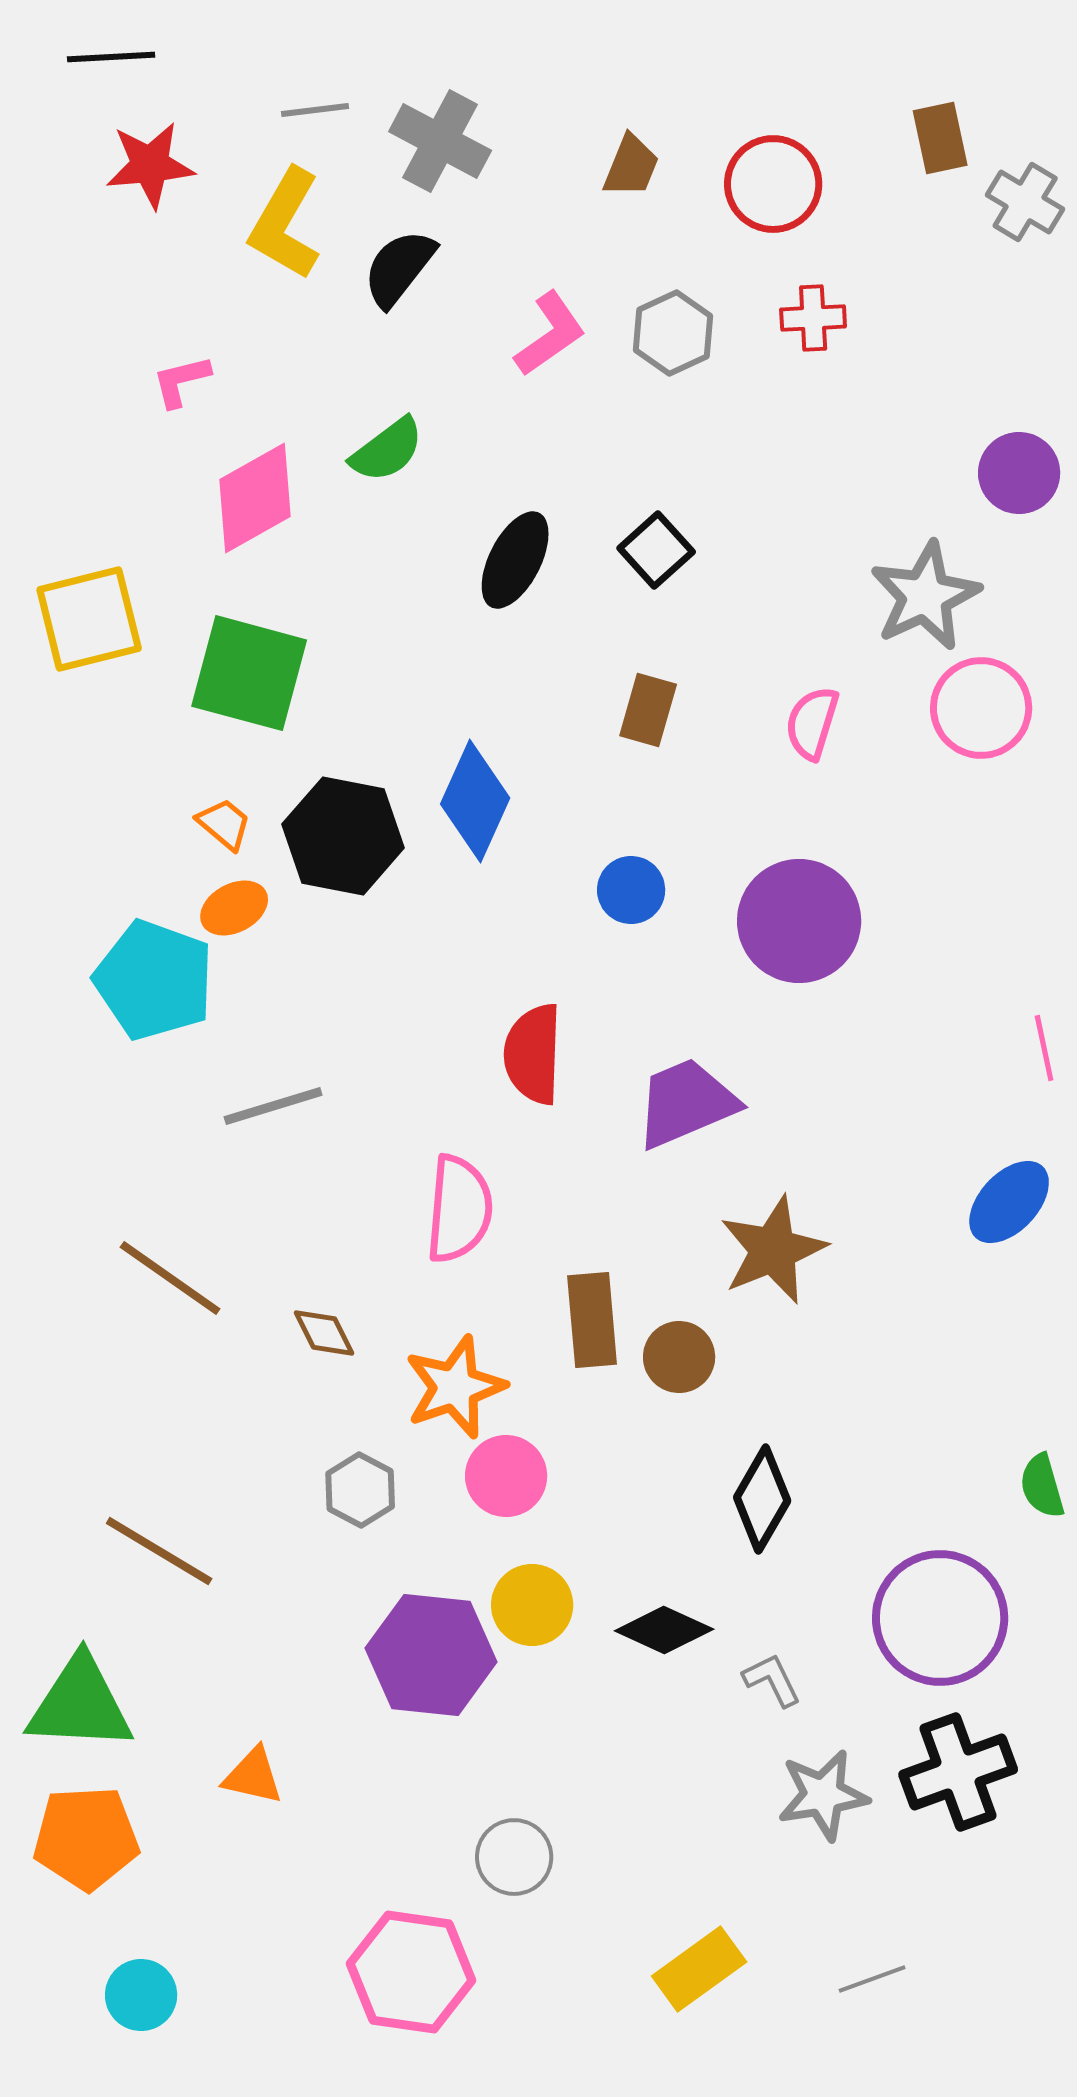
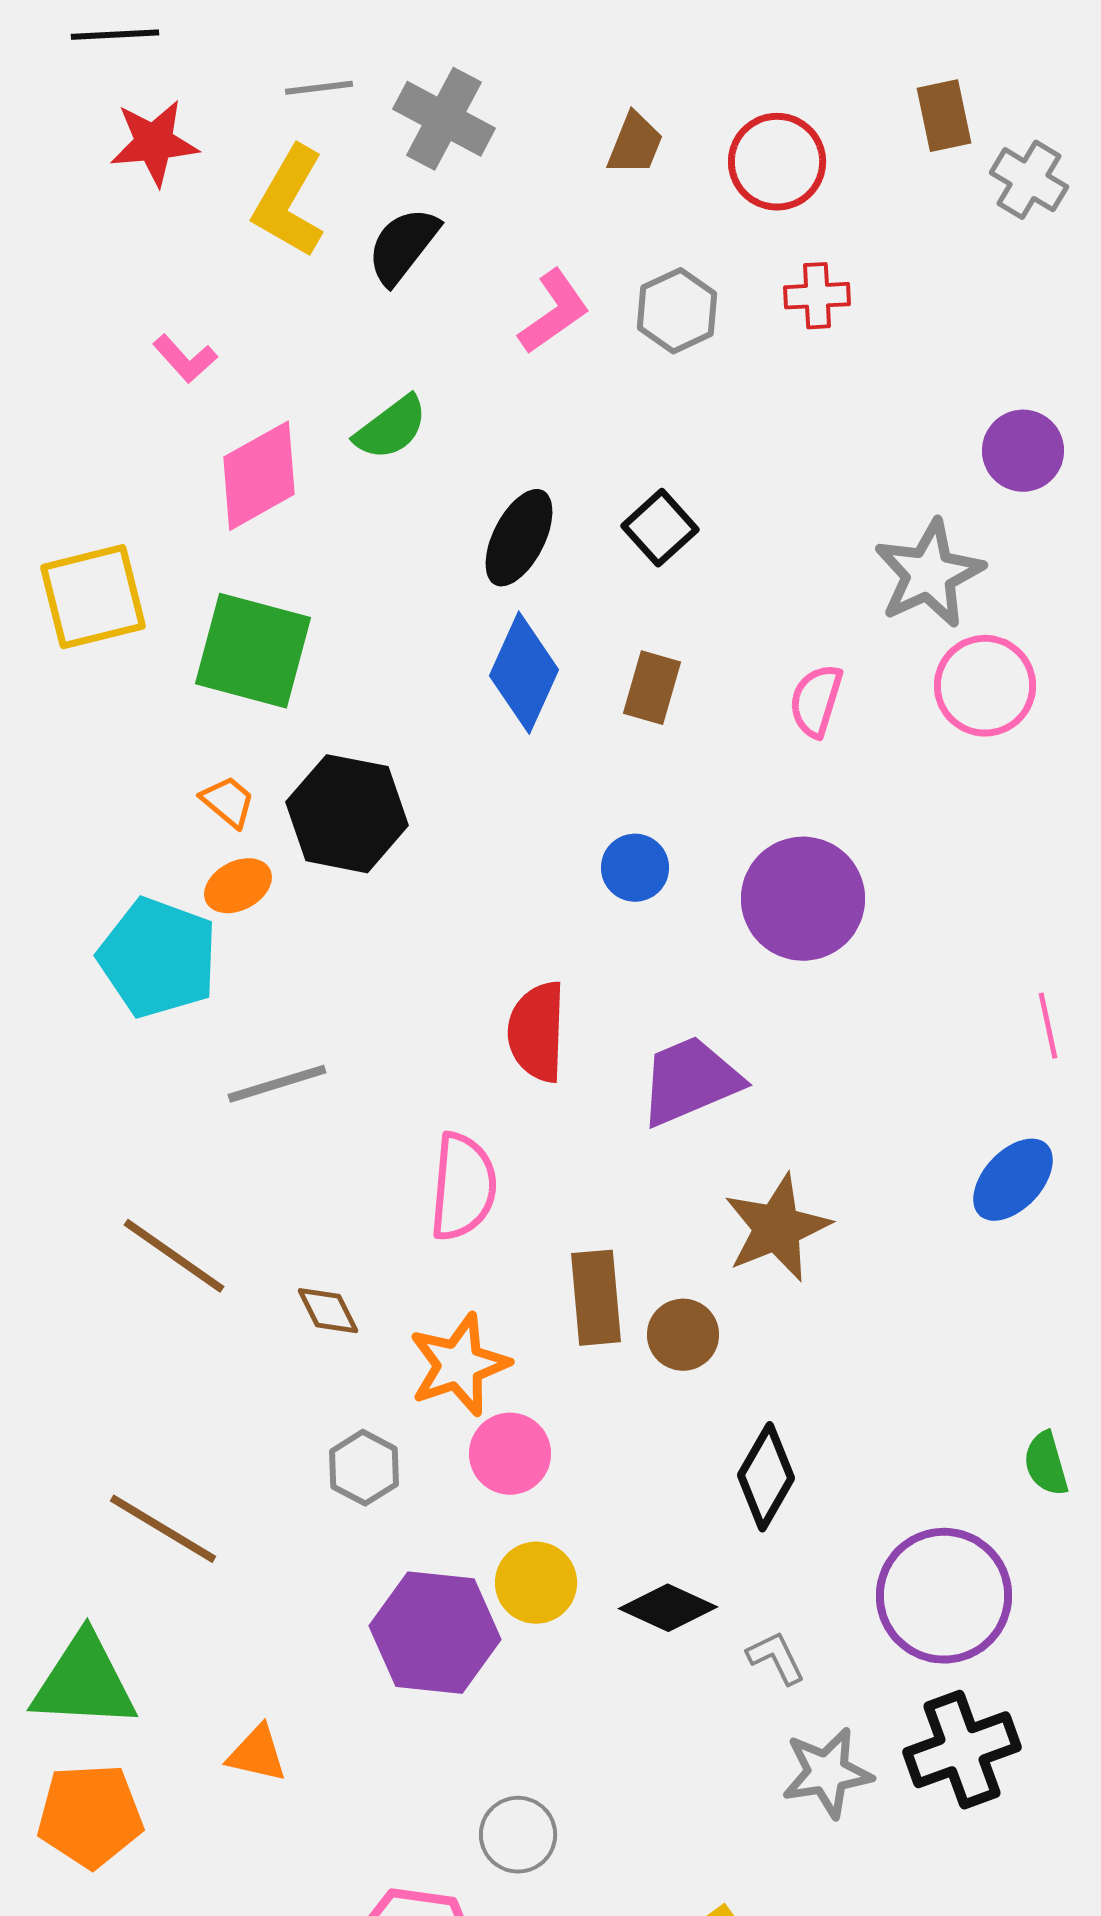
pink L-shape: (181, 381) -> (185, 359), turned -118
blue diamond: (475, 801) -> (524, 673), moved

